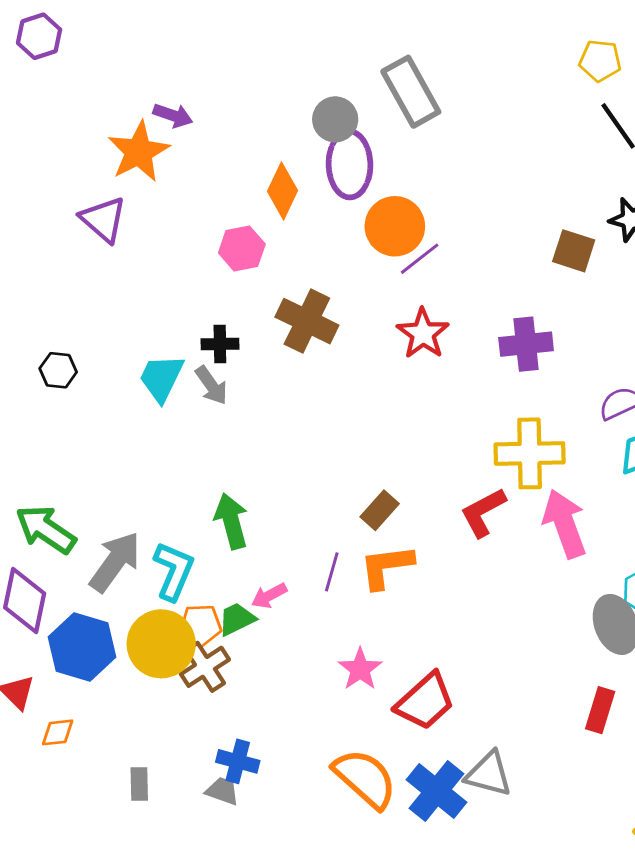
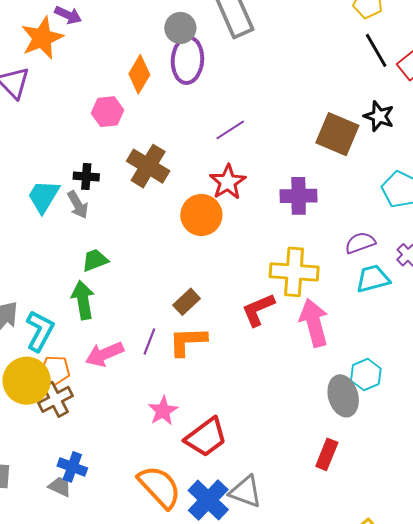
orange circle: (395, 226) -> (201, 215), moved
brown square: (574, 251) -> (337, 134), size x1.4
pink arrow: (269, 596) -> (104, 354), size x1.5
green trapezoid: (237, 619) -> (95, 260), moved

